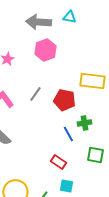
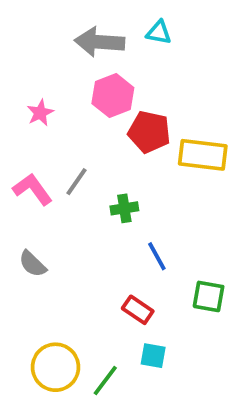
gray line: (35, 94) -> (77, 182), moved
red pentagon: (64, 100) -> (149, 132), moved
green cross: (84, 123) -> (124, 208), moved

